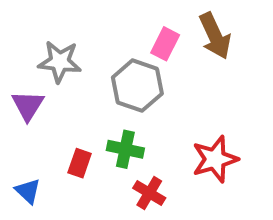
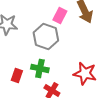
red star: (215, 159) -> (85, 74), turned 30

